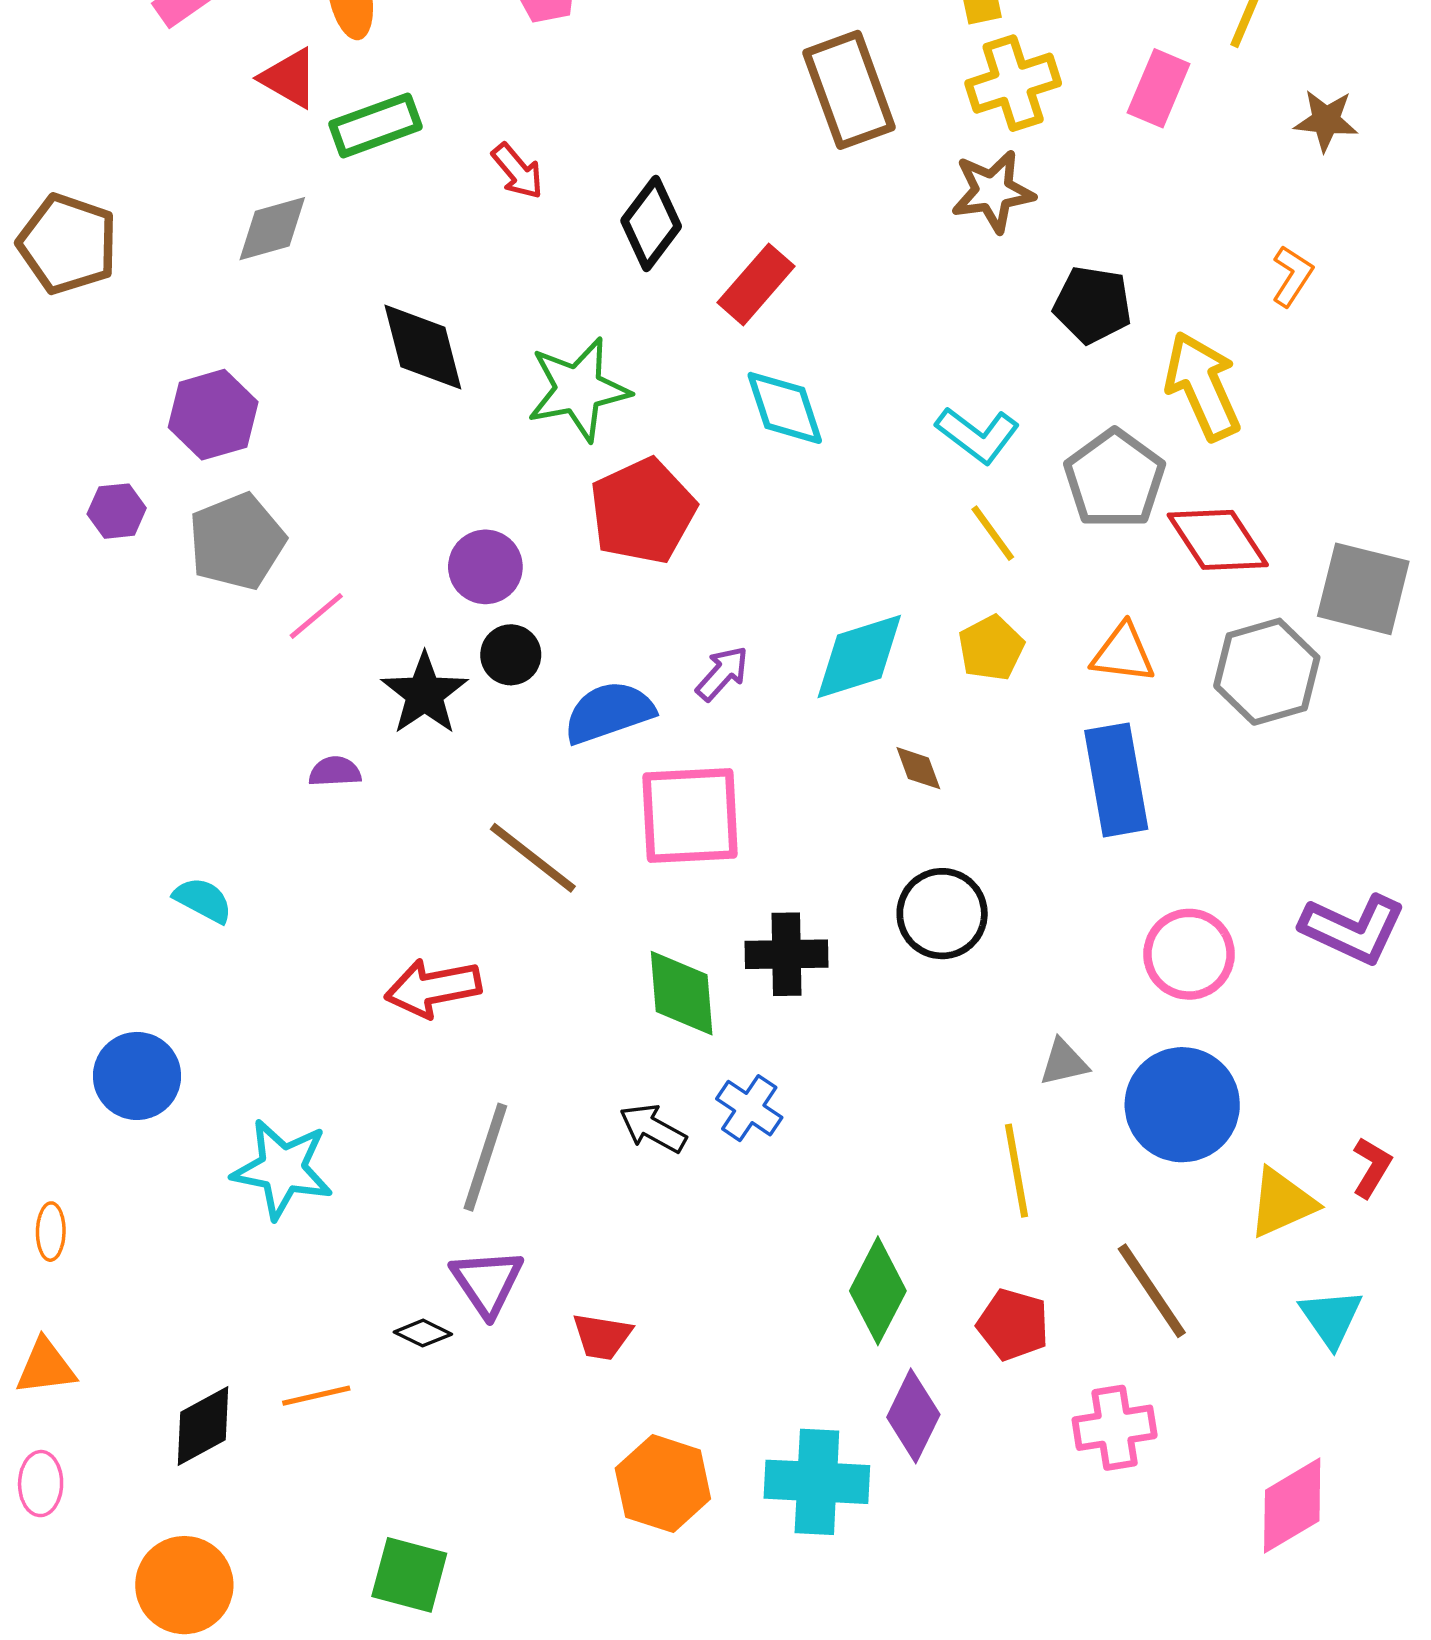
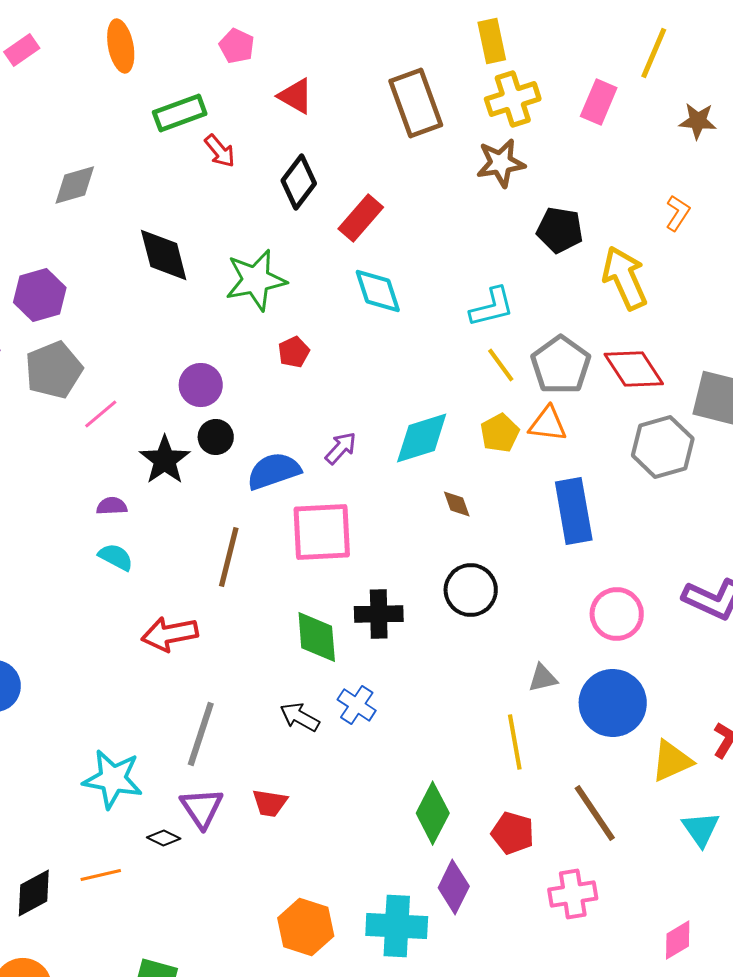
red triangle: (289, 78) -> (296, 96), moved
green rectangle: (375, 125) -> (180, 113), moved
cyan L-shape: (978, 435) -> (492, 307), turned -51
gray pentagon: (1115, 479) -> (561, 365), moved
red pentagon: (643, 511) -> (294, 352), size x0.5
orange triangle: (1123, 653) -> (548, 424), moved
brown line: (533, 858) -> (229, 557), turned 66
cyan semicircle: (203, 900) -> (116, 557), moved
cyan star: (282, 1169) -> (113, 779), moved
red trapezoid: (602, 1336) -> (270, 803), moved
pink diamond: (1292, 1506) -> (678, 940), size x0.7

